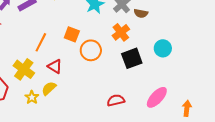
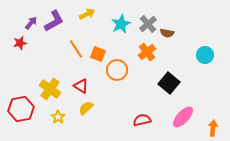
orange line: (41, 42) -> (76, 49), moved, turned -60
cyan circle: (163, 48) -> (205, 55), moved
black square: (132, 58) -> (169, 83), moved, turned -30
yellow semicircle: (49, 88) -> (86, 108), moved

